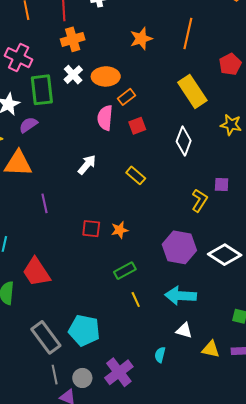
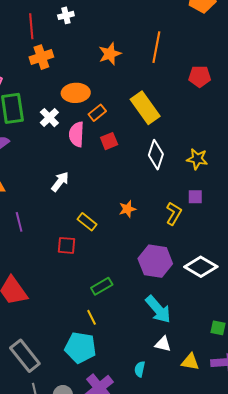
red pentagon: (230, 64) -> (200, 76), turned 30
white cross: (73, 75) -> (49, 118), moved
yellow rectangle: (192, 91) -> (145, 108), moved
yellow star: (231, 125) -> (197, 159), moved
yellow rectangle: (136, 175) -> (87, 222), moved
orange star: (120, 230) -> (127, 209), moved
cyan arrow: (181, 296) -> (158, 309), turned -132
yellow line: (136, 299) -> (92, 317), moved
cyan pentagon: (84, 330) -> (80, 348), moved

